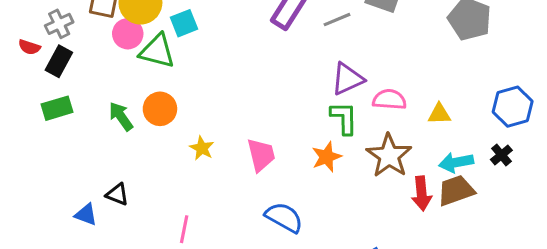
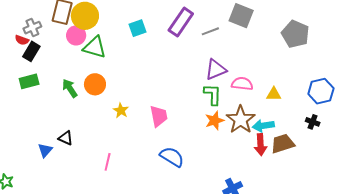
cyan square: (184, 23) -> (137, 28), moved
red semicircle: (29, 47) -> (22, 40), moved
black cross: (501, 155) -> (313, 122), turned -32
orange star: (327, 157) -> (215, 121), moved
cyan arrow: (456, 162) -> (263, 126), moved
blue triangle: (86, 214) -> (45, 150), turned 49

